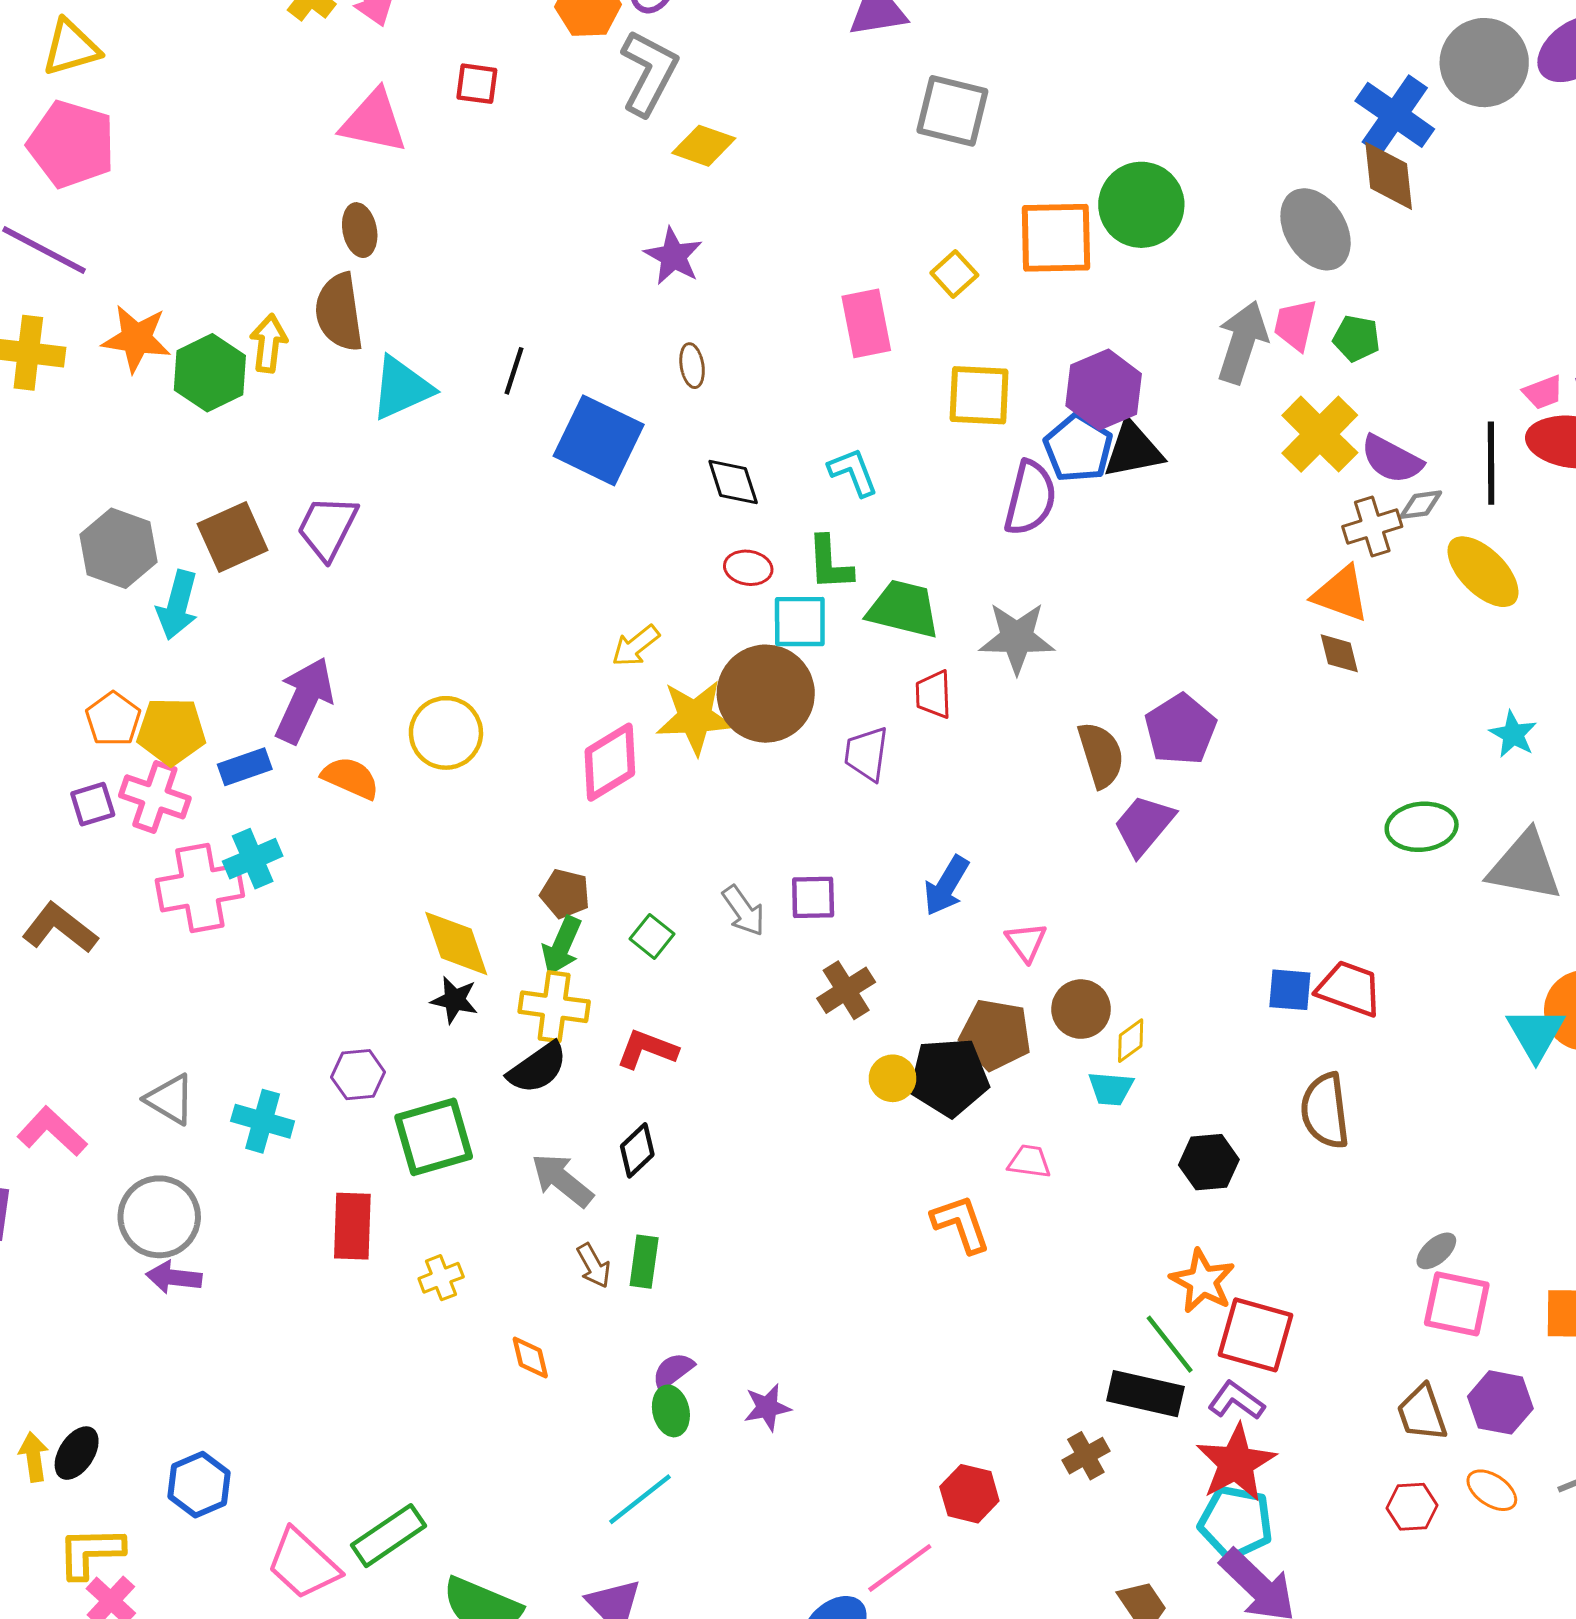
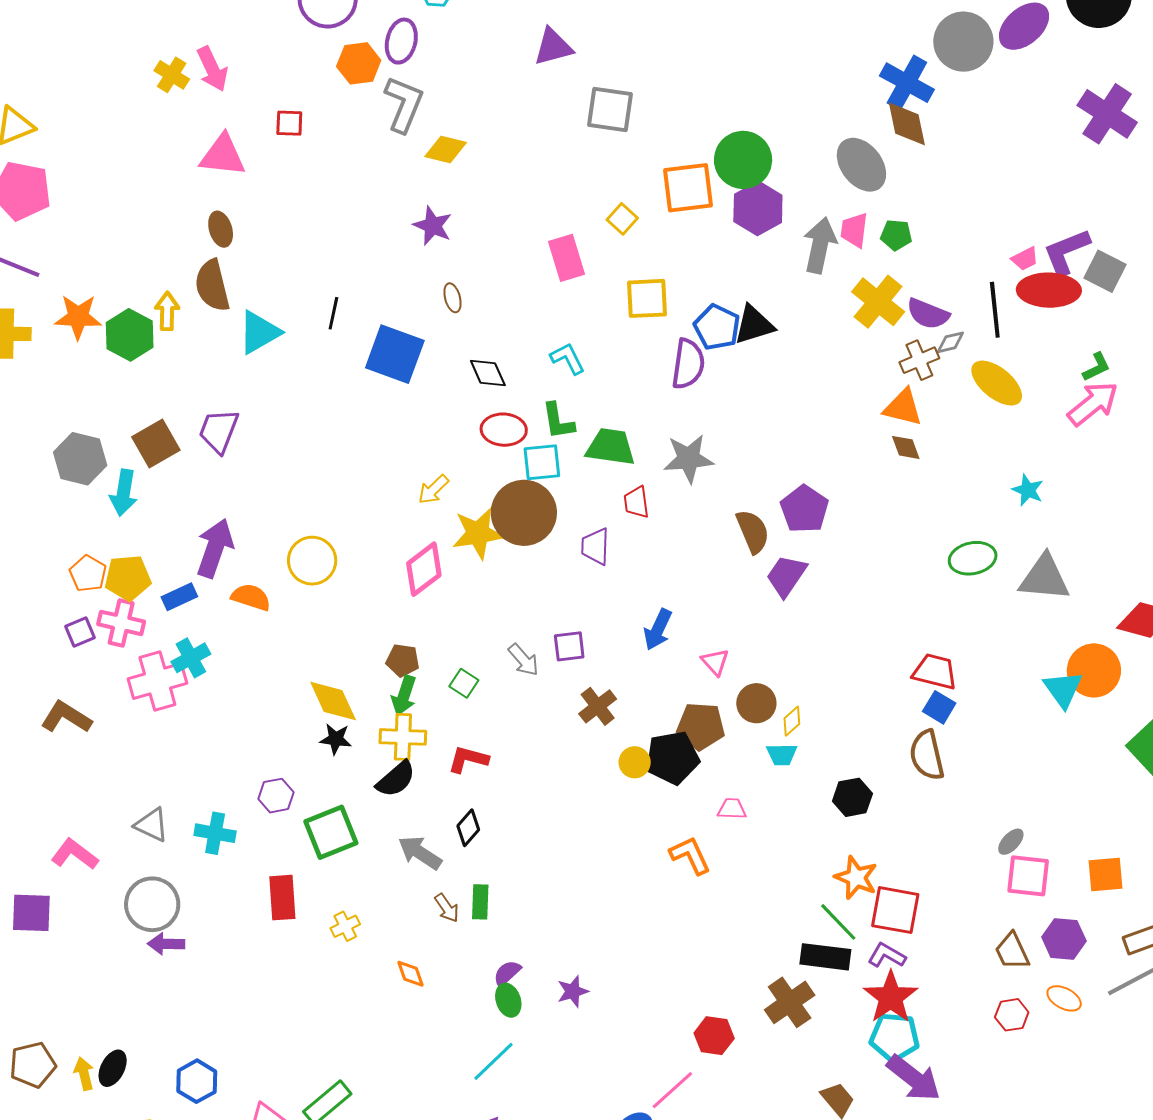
purple hexagon: (1104, 390) -> (758, 208), moved
red ellipse: (748, 568) -> (504, 430), size x1.4
blue square: (1290, 990) -> (939, 707), moved, turned 32
brown cross: (1086, 1456) -> (790, 1002), size x1.6

